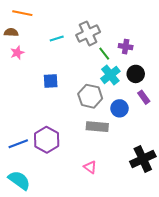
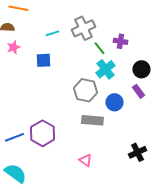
black circle: (136, 74) -> (141, 69), moved
blue square: (51, 81) -> (43, 60), moved
black cross: (143, 159) -> (137, 152), size x0.7

